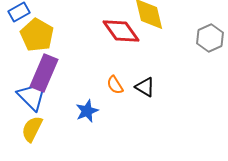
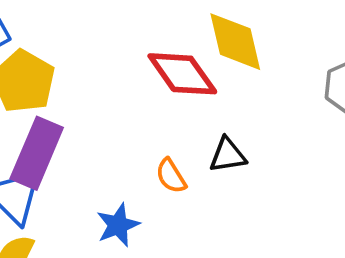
black triangle: (145, 87) -> (228, 155), moved, turned -40

